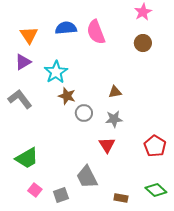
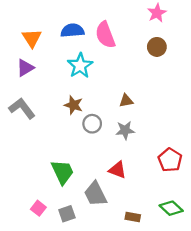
cyan star: (56, 72) -> (80, 66), moved
red triangle: (107, 145) -> (117, 170), moved, turned -36
green trapezoid: (27, 158) -> (63, 172), moved, turned -85

